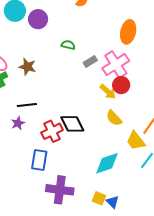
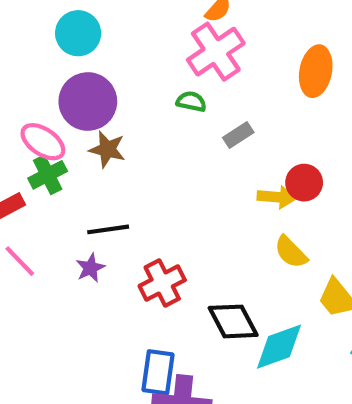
purple circle: (38, 19) -> (88, 101), moved, size x1.4
pink cross: (116, 65) -> (216, 52), moved
yellow arrow: (108, 92) -> (277, 197), turned -36
black diamond: (72, 124) -> (233, 321), moved
blue rectangle: (39, 160) -> (158, 372), moved

